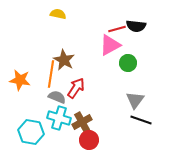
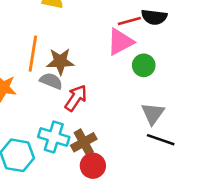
brown star: (64, 60) -> (60, 61), turned -30
orange line: (51, 74) -> (33, 54), moved
gray semicircle: (57, 97) -> (51, 81), moved

